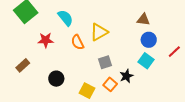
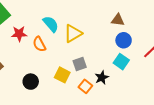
cyan semicircle: (65, 18) -> (51, 24), moved
red star: (46, 40) -> (19, 34), moved
orange semicircle: (78, 42) -> (39, 44), moved
yellow square: (87, 91) -> (62, 75), moved

